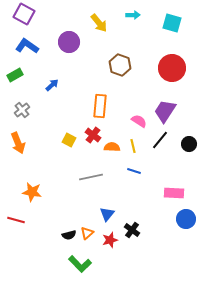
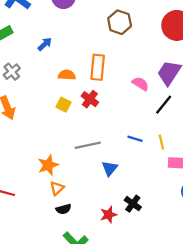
yellow line: (133, 146) -> (161, 142), moved
orange semicircle: (112, 147) -> (67, 75), moved
orange star: (32, 192) -> (48, 165), moved, turned -30
blue triangle: (107, 214) -> (110, 168), moved
orange triangle: (87, 233) -> (57, 188), moved

